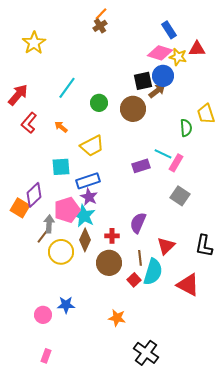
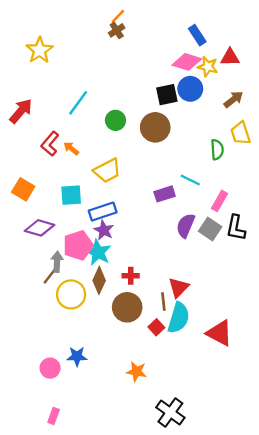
brown arrow: (157, 91) -> (233, 99), moved
red L-shape: (29, 123) -> (50, 144), moved
pink rectangle: (176, 163) -> (219, 201), moved
purple diamond: (34, 195) -> (40, 228), turned 60
orange square: (20, 208) -> (23, 189), moved
purple semicircle: (138, 223) -> (186, 226), moved
red triangle: (166, 246) -> (179, 287), moved
black L-shape: (204, 246) -> (236, 228), moved

